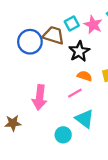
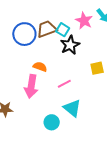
cyan square: (72, 24) -> (63, 30), moved, turned -32
brown trapezoid: (54, 35) -> (47, 29), turned -40
orange semicircle: (85, 76) -> (40, 67), moved

